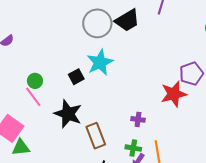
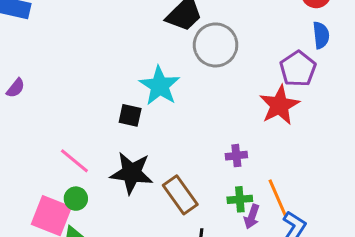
gray circle: (97, 23) -> (216, 45), moved
black square: (76, 77) -> (130, 115), turned -35
green circle: (35, 81) -> (76, 199), moved

